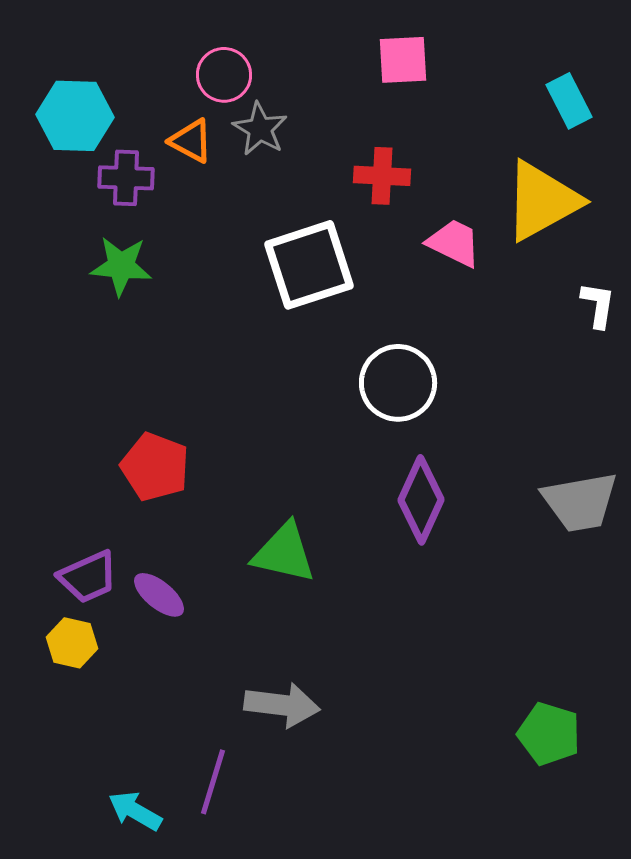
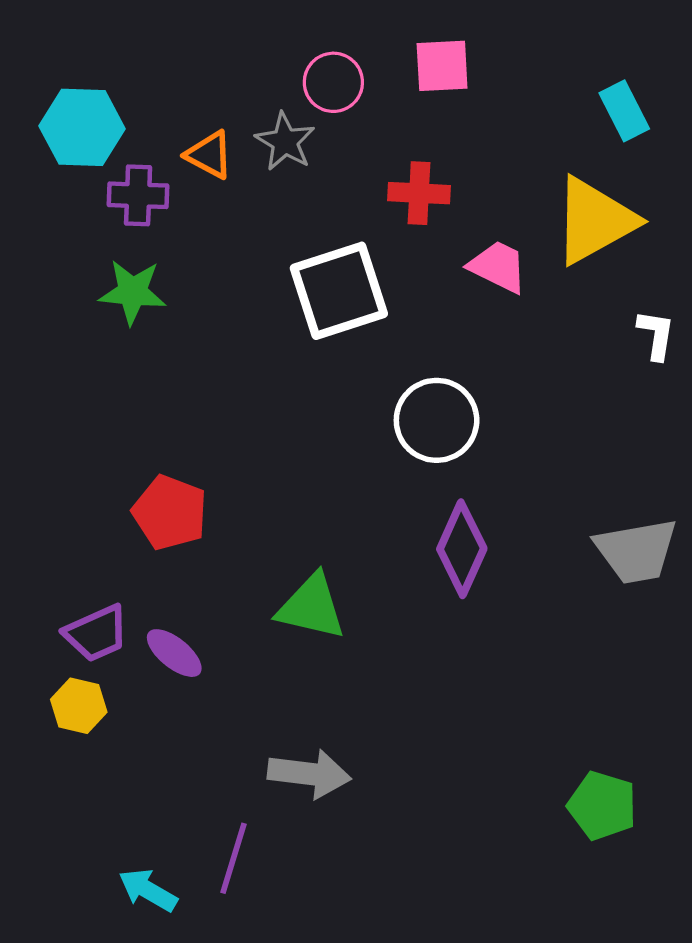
pink circle: (224, 75) -> (333, 82), moved

